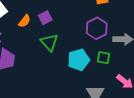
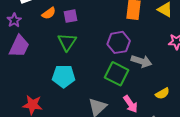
green square: (104, 58) -> (117, 74), size x1.6
cyan pentagon: (79, 60) -> (64, 76), moved

